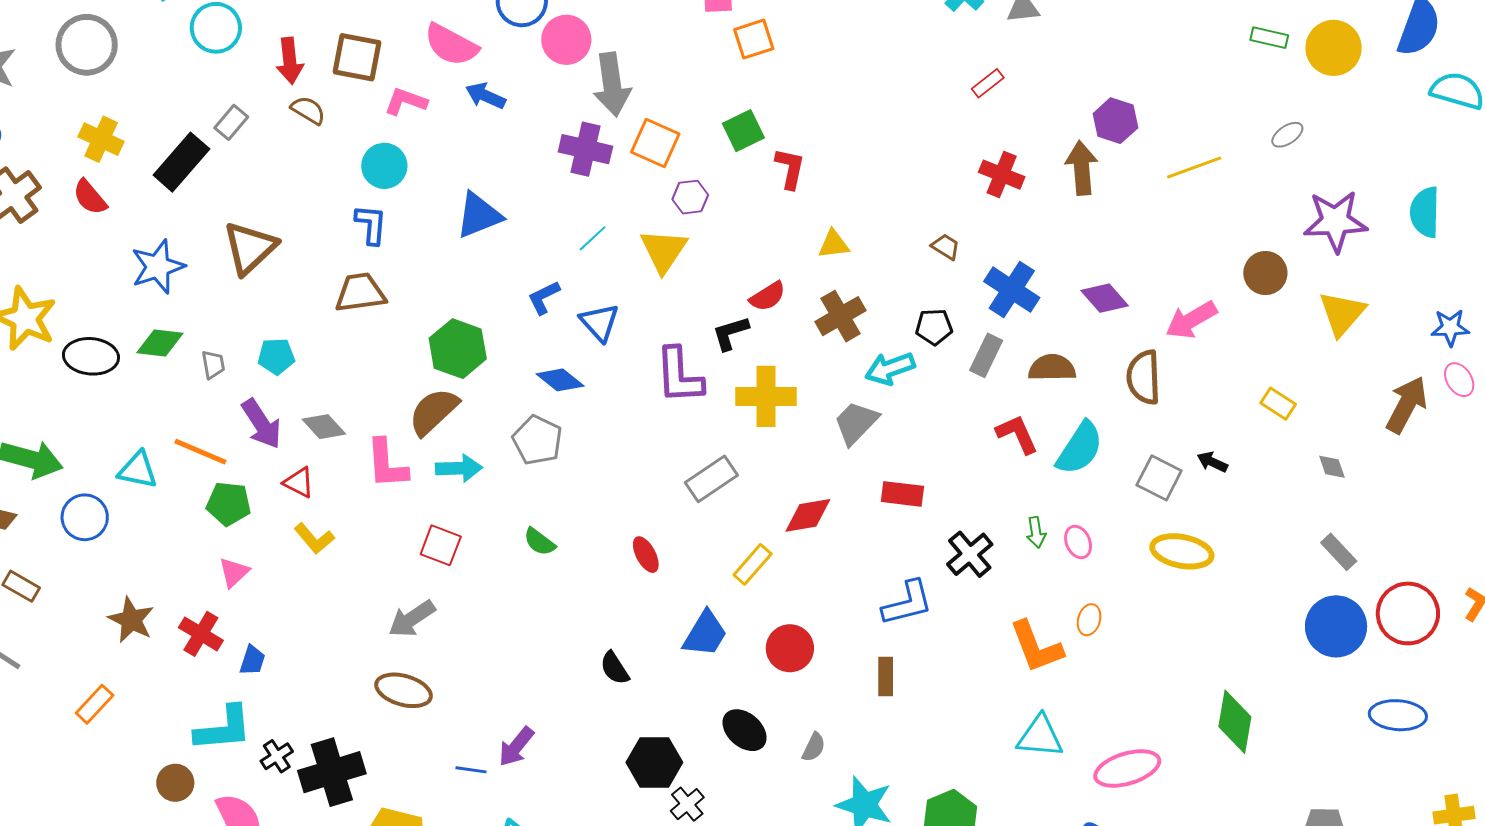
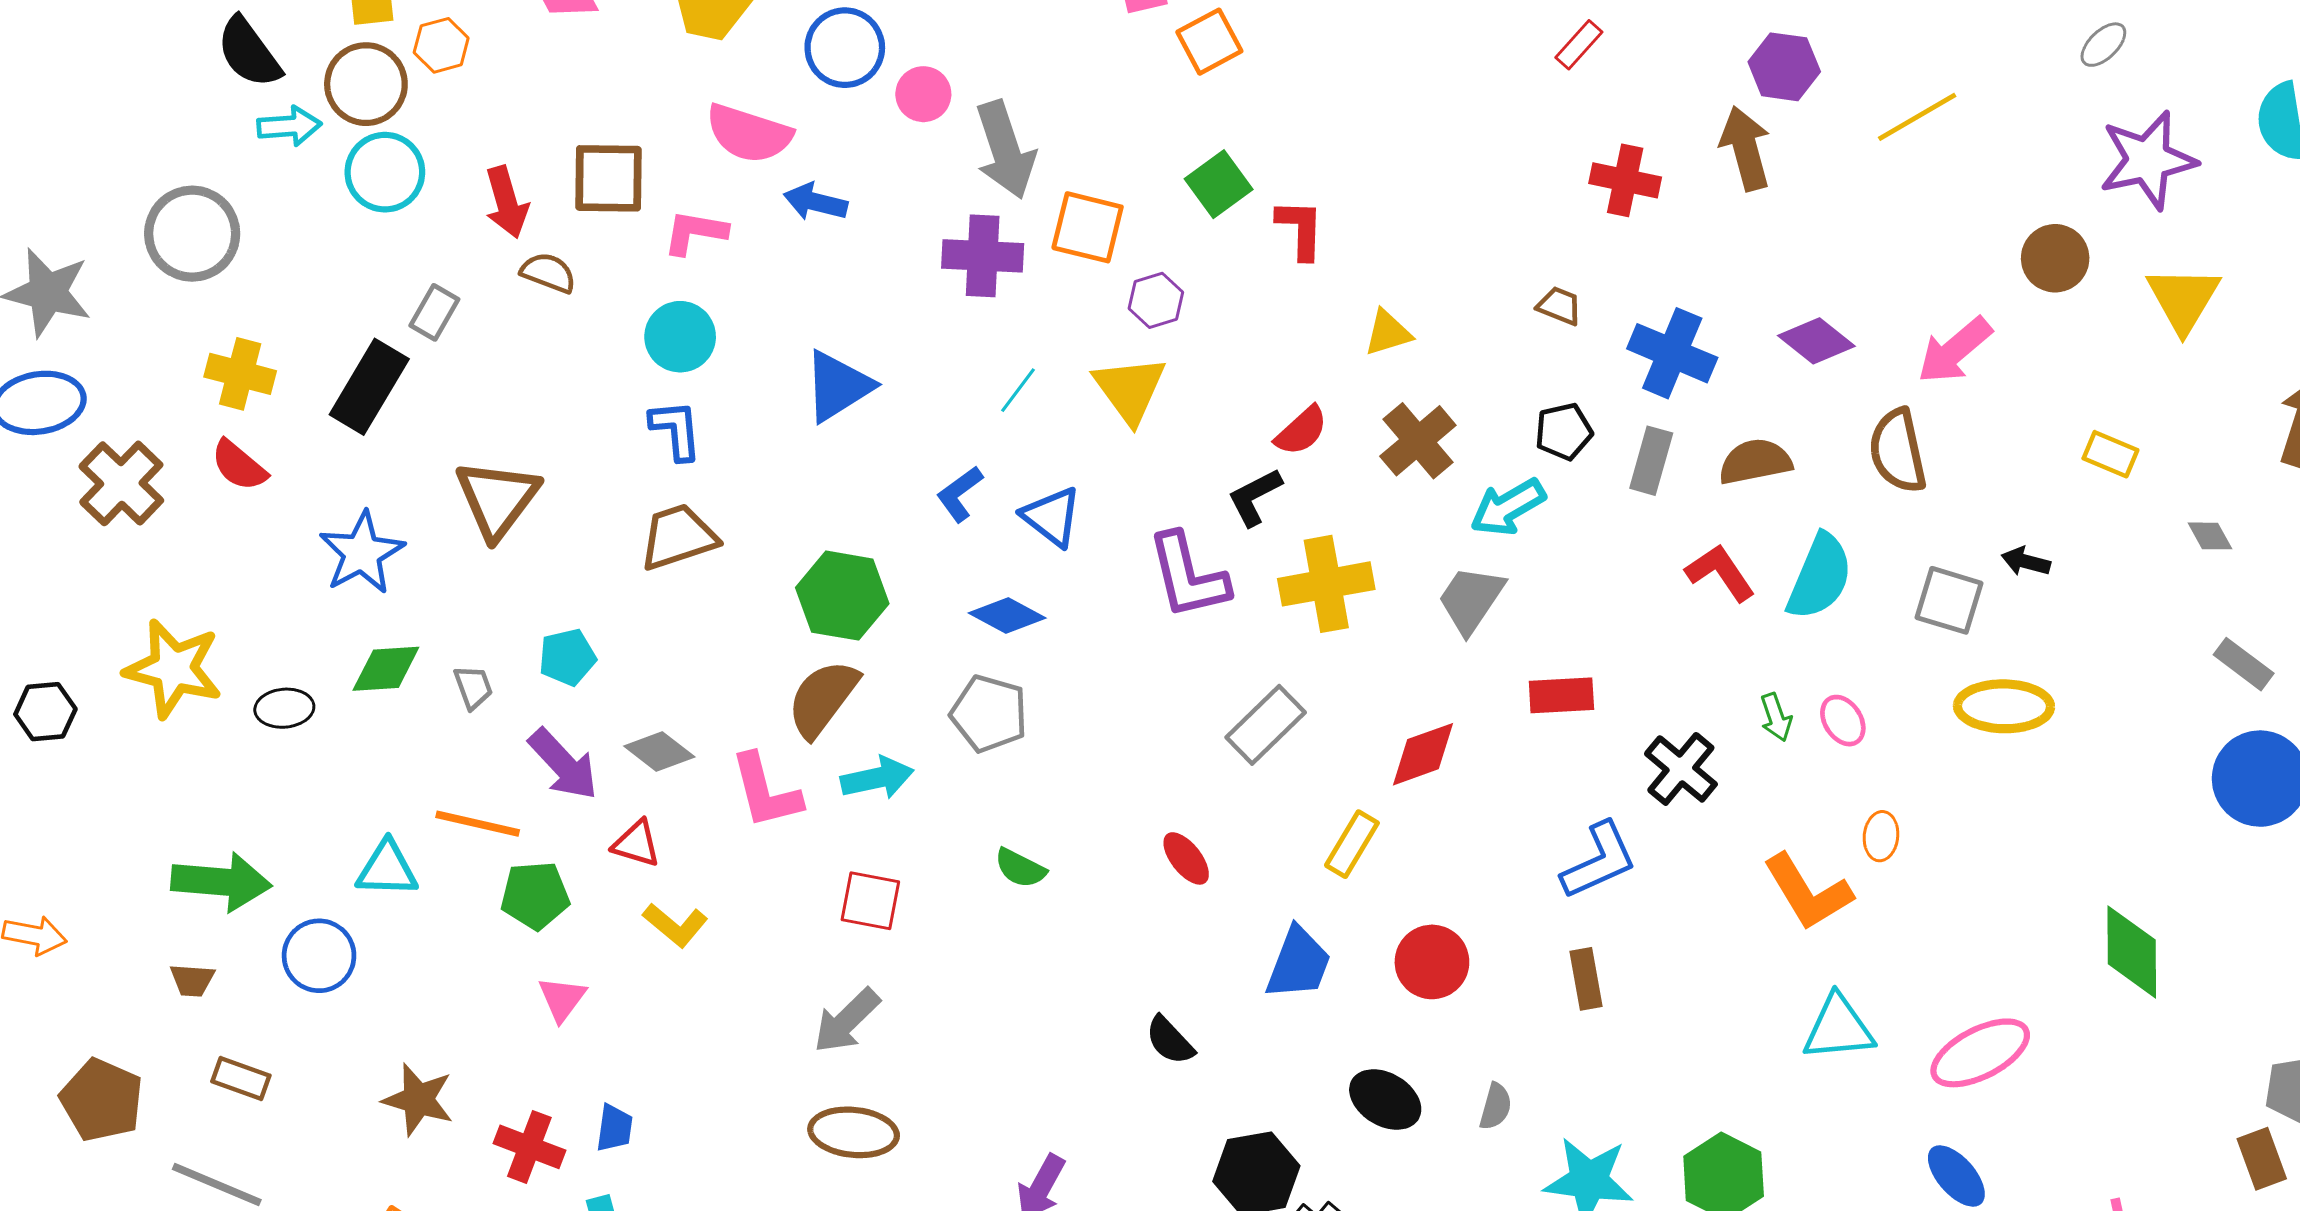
pink circle: (566, 40) -> (923, 94), size x0.7
gray ellipse: (1287, 135) -> (2103, 45), moved
black ellipse: (91, 356) -> (284, 708), size x0.7
red cross: (201, 634) -> (529, 1147), moved

